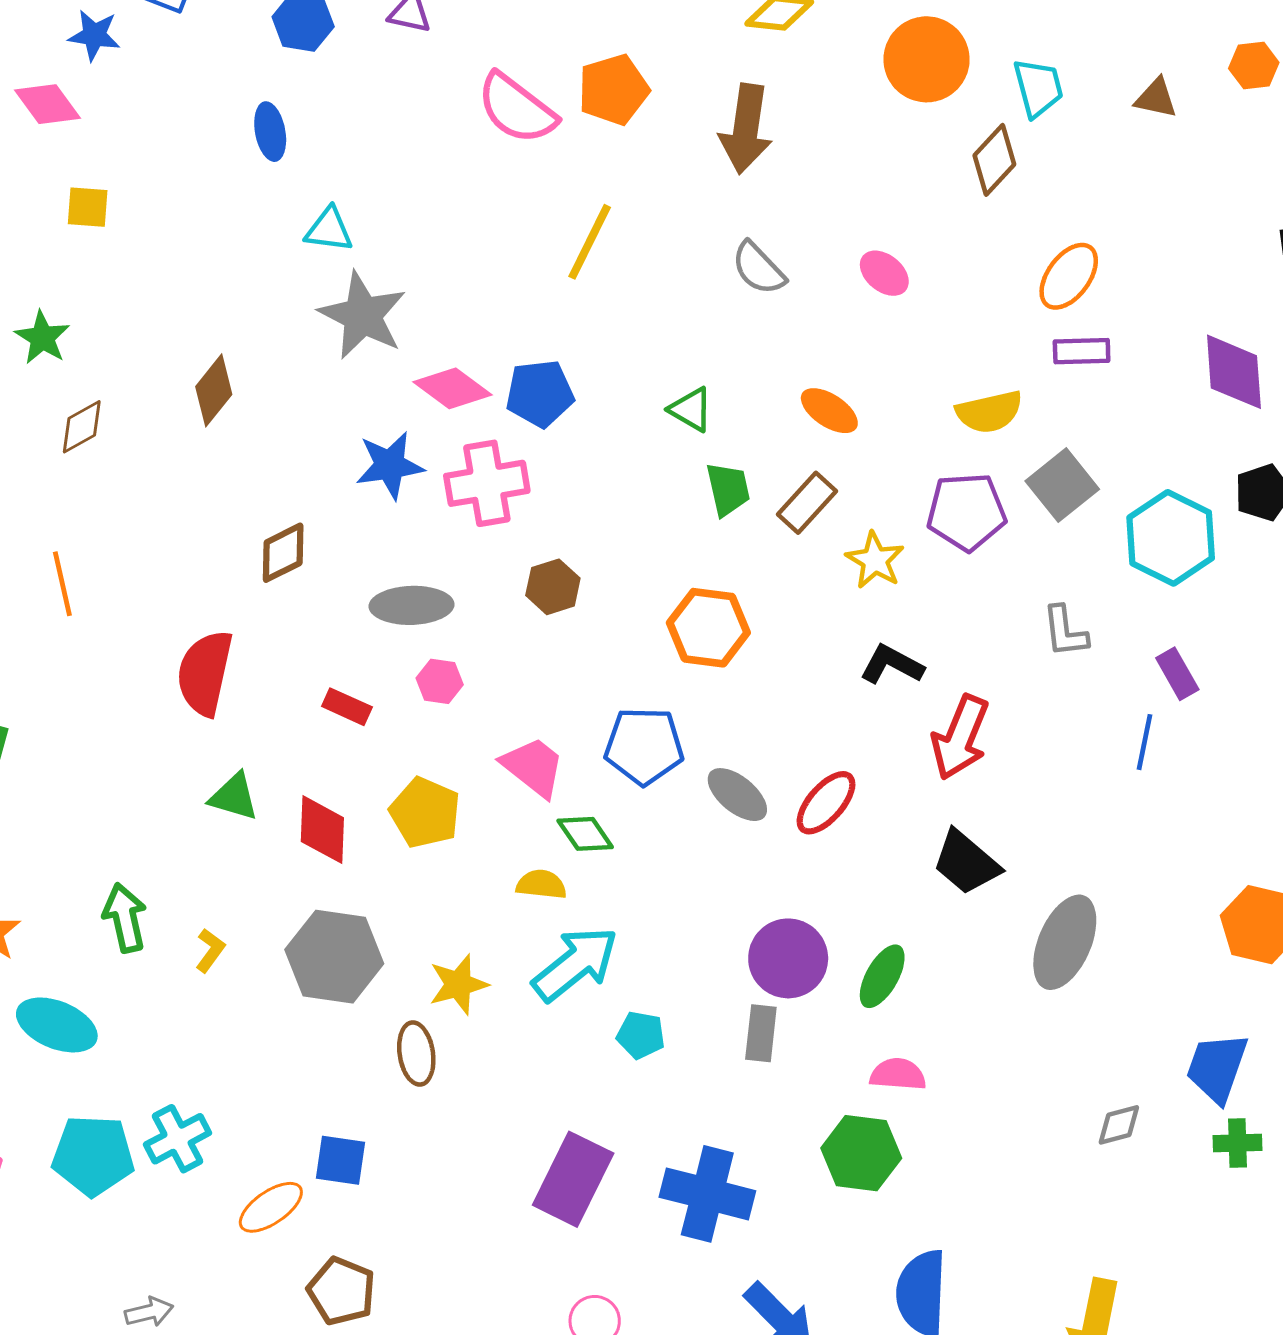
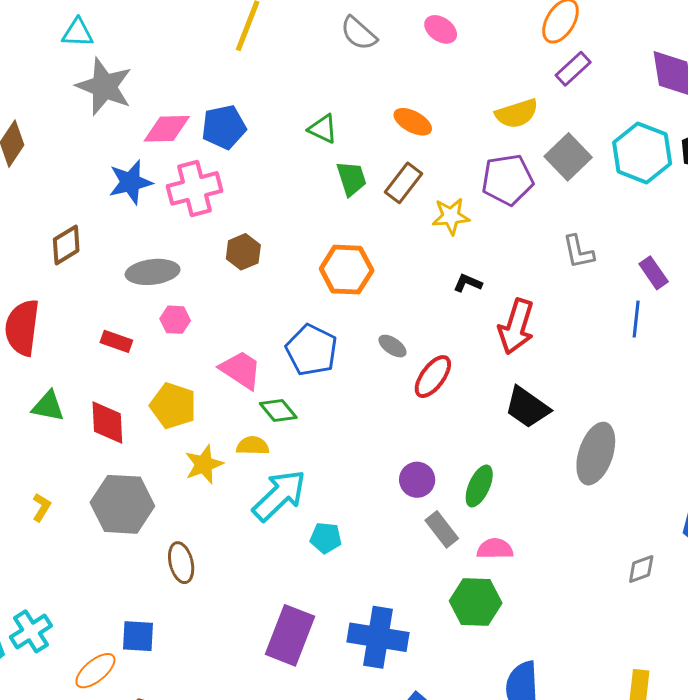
purple rectangle: (1082, 351) -> (573, 69), turned -36
pink diamond: (452, 388) -> (167, 129), turned -33
cyan hexagon: (1171, 538) -> (642, 153), moved
yellow star: (875, 560) -> (451, 216), turned -30
black L-shape: (892, 665) -> (468, 283), size x0.7
blue pentagon: (644, 746) -> (312, 350), turned 30
gray ellipse: (737, 795) -> (392, 346), moved, size x0.7
purple circle: (788, 958) -> (417, 480), size x0.7
yellow star: (458, 984) -> (204, 464), moved
gray rectangle: (761, 1033) -> (442, 529), moved, turned -39

